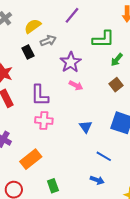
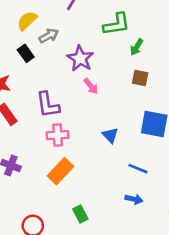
pink arrow: (76, 85) -> (91, 86), turned 32
brown square: (116, 85) -> (140, 78), turned -32
orange rectangle: (31, 159) -> (60, 171), moved

